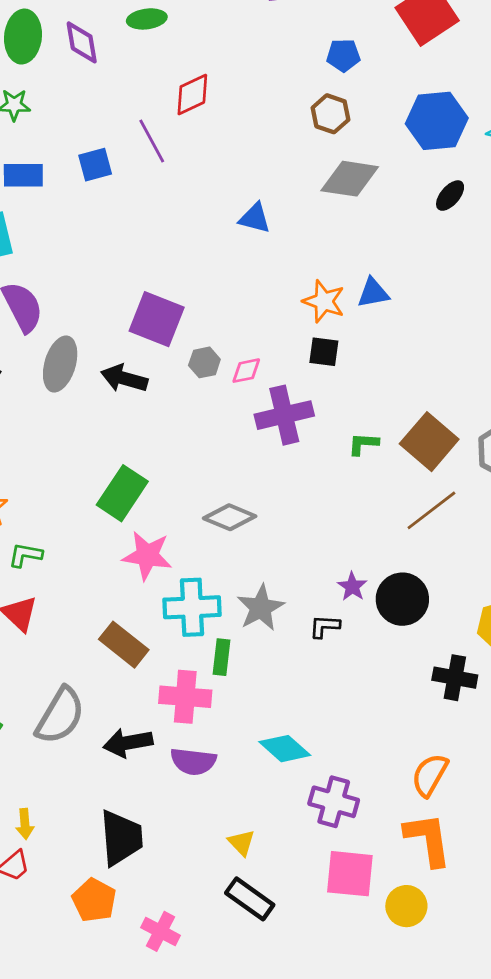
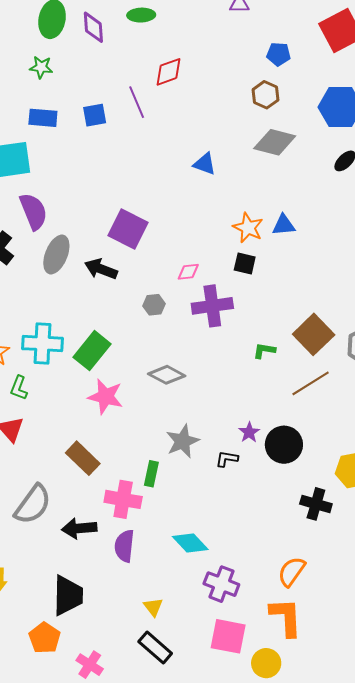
gray hexagon: (204, 362) -> (154, 305), moved
green L-shape: (363, 444) -> (264, 351), moved
green L-shape: (25, 555) -> (19, 388), turned -85
cyan cross: (192, 607) -> (42, 343), moved
purple semicircle: (193, 761) -> (124, 546), turned 84

